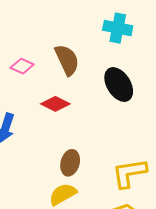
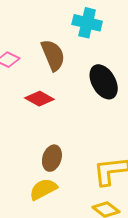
cyan cross: (118, 28) -> (87, 23), moved

